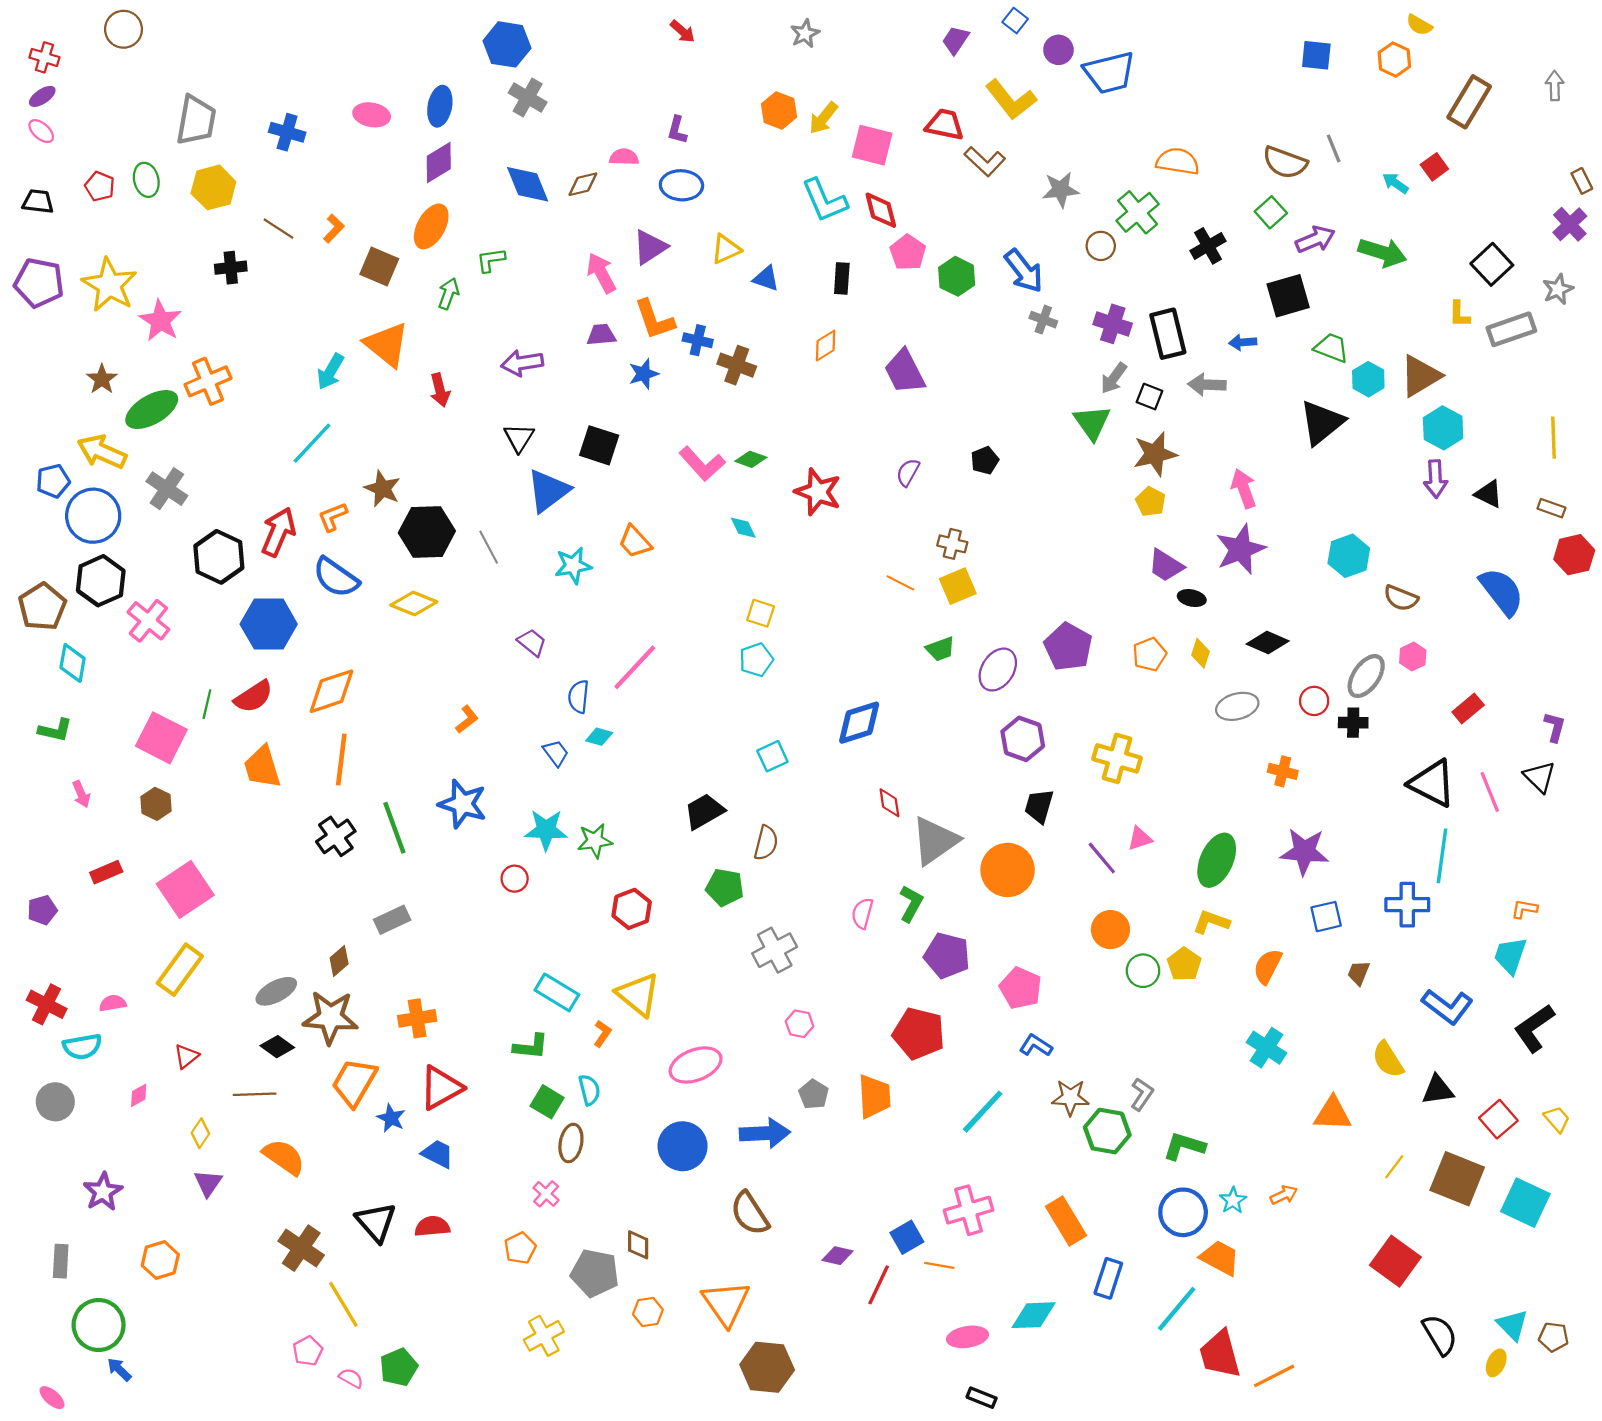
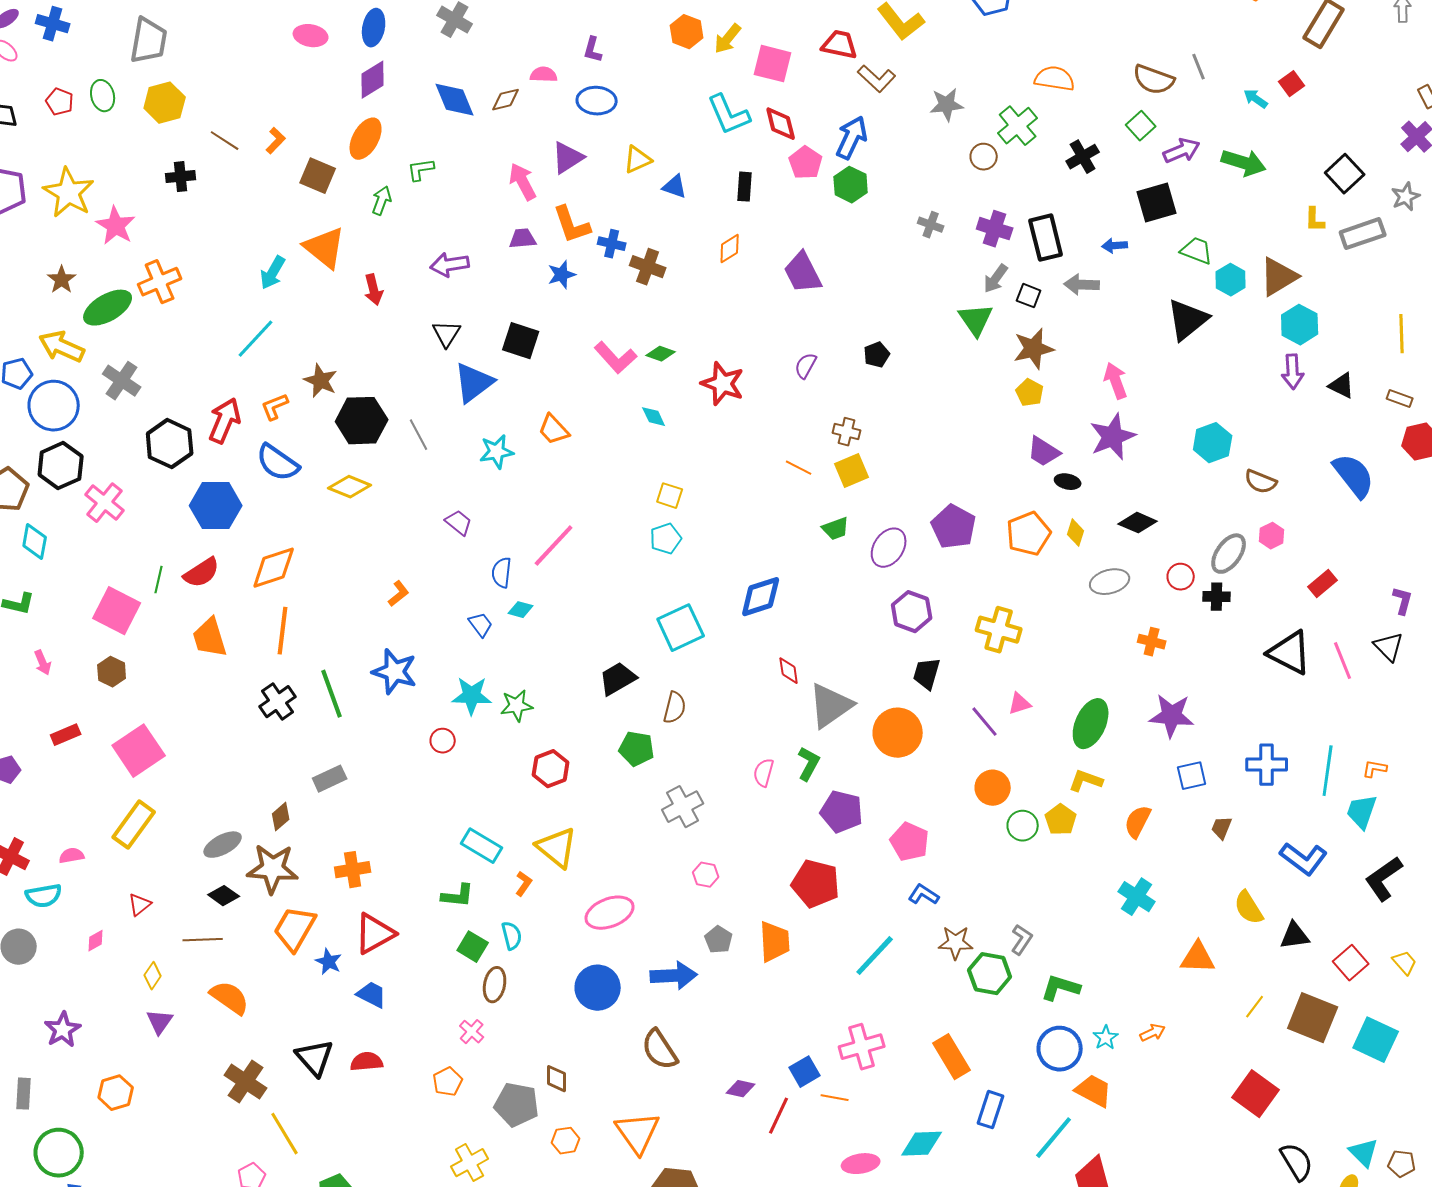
blue cross: (287, 132) -> (53, 24), moved
blue arrow: (1024, 271) -> (852, 138), moved, turned -117
orange pentagon: (1149, 654) -> (1029, 534), size x1.4
cyan square: (772, 756) -> (681, 628), size x1.6
cyan line: (1442, 856) -> (1328, 771), moved

